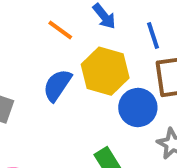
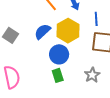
blue circle: (138, 108) -> (59, 54), moved

